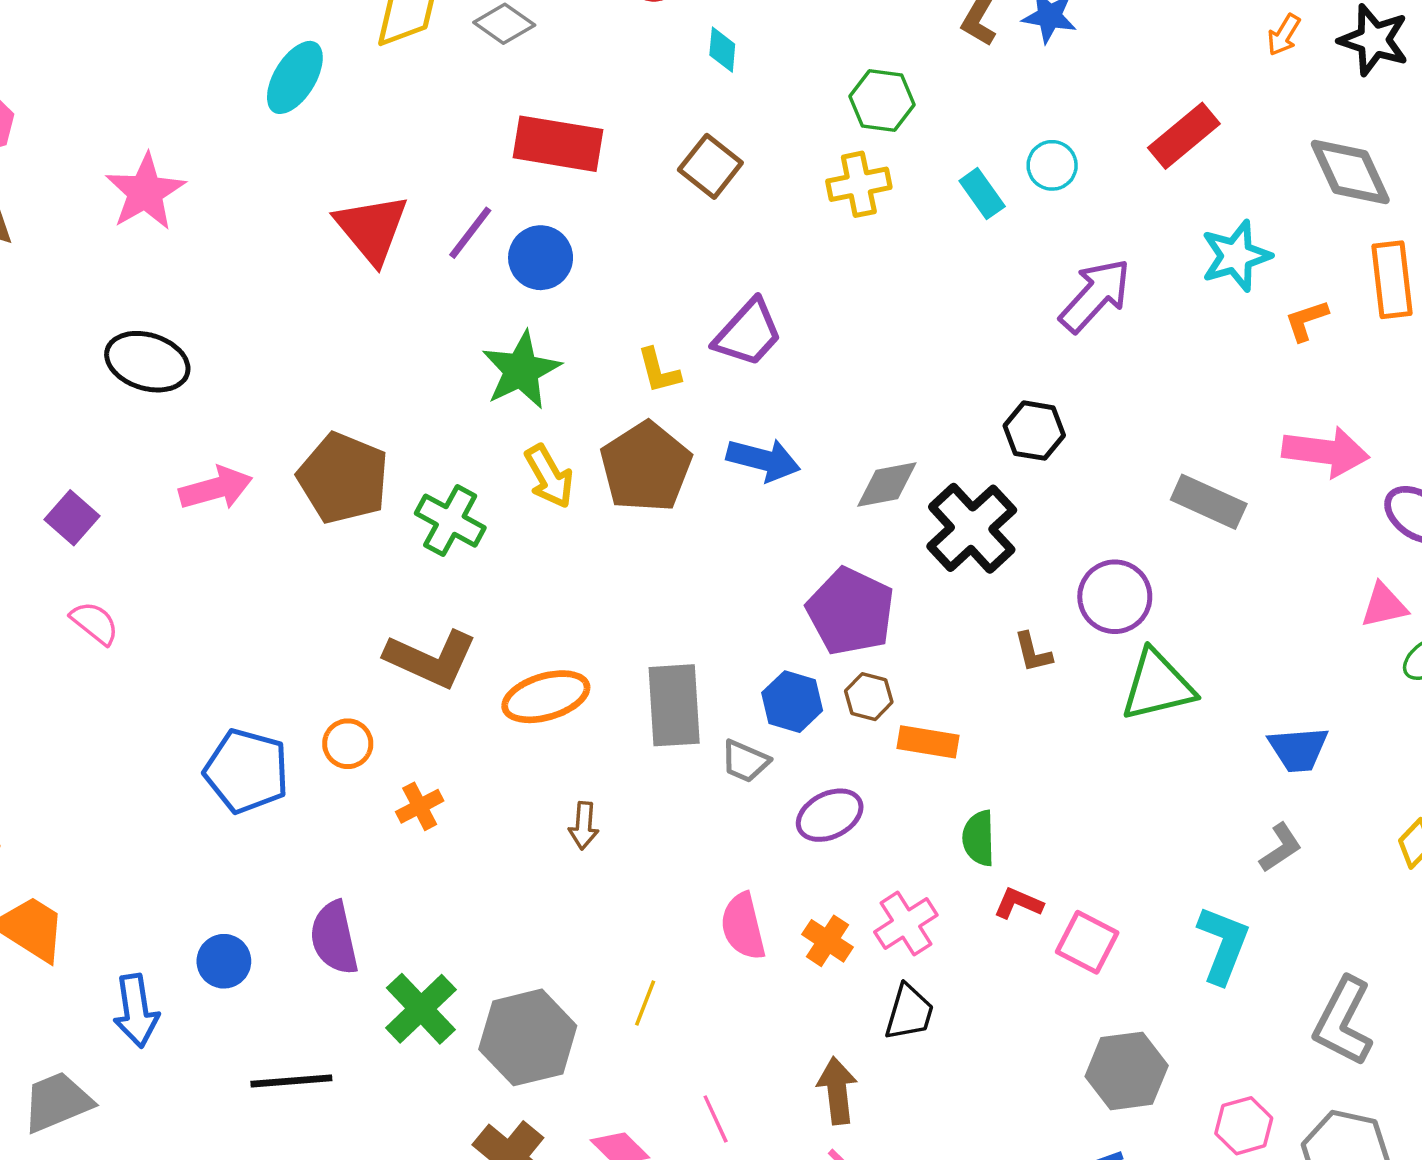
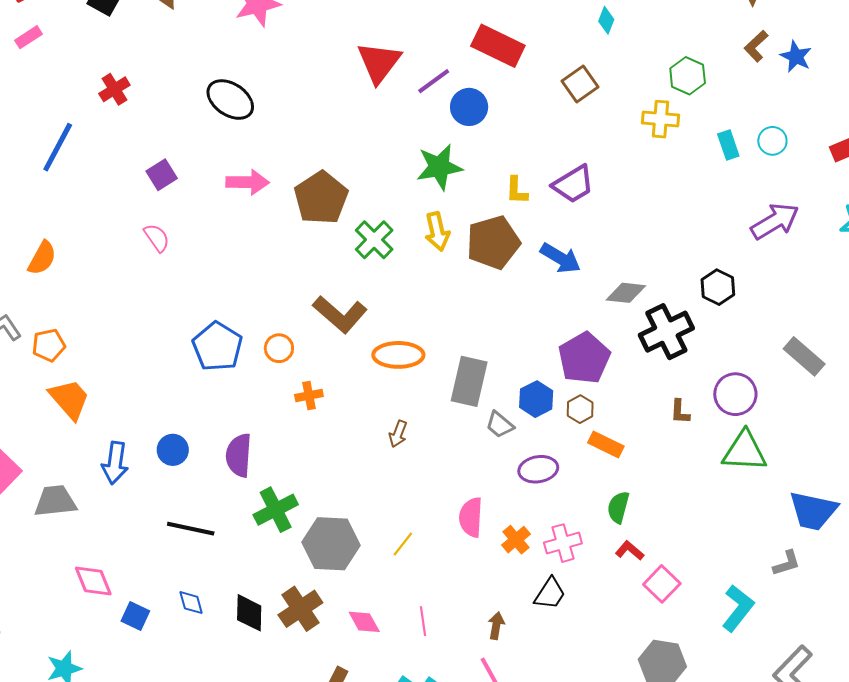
blue trapezoid: (1298, 749) -> (813, 511), size x1.4
brown arrow: (837, 1091) -> (496, 626), size x0.7

